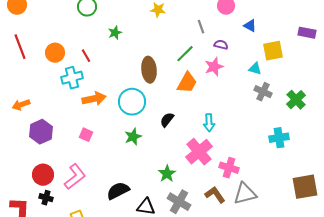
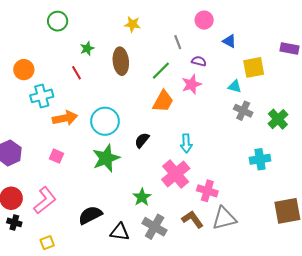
red line: (86, 56) -> (77, 73), moved
brown ellipse: (149, 70) -> (121, 61), moved
green star: (133, 137) -> (106, 158), size x1.5

